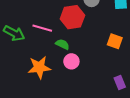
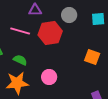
pink line: (42, 28) -> (20, 31), moved
green semicircle: (62, 44) -> (20, 60), moved

